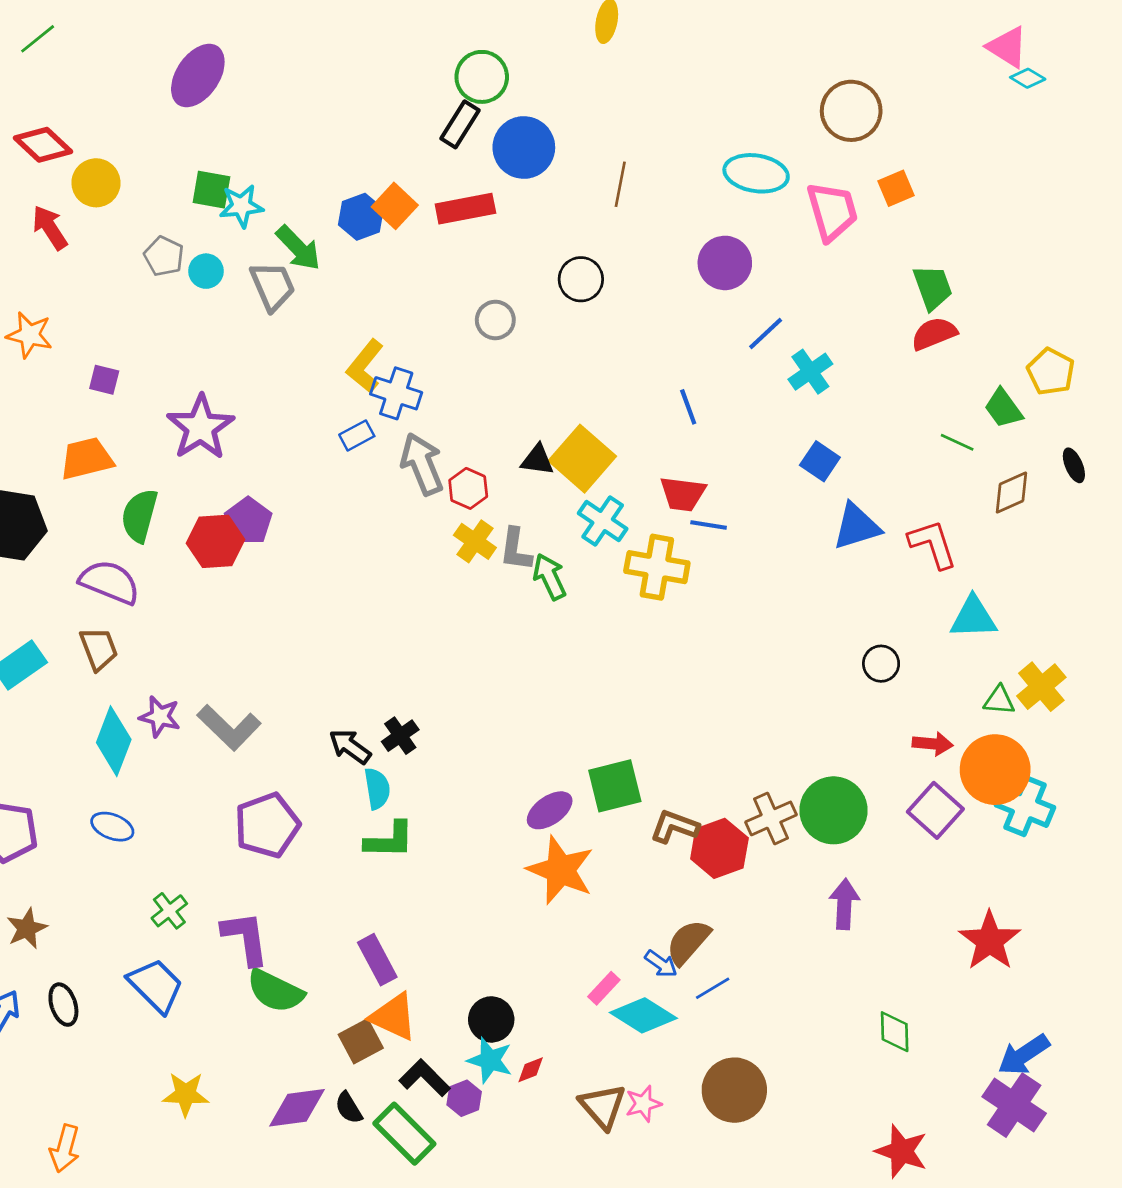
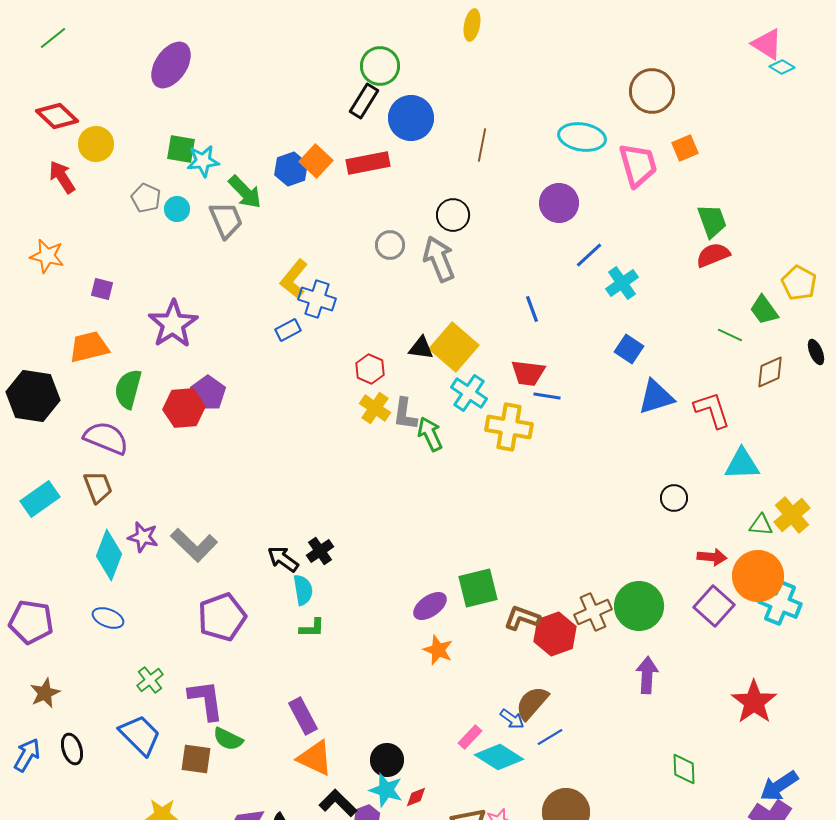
gray arrow: (422, 464) -> (439, 259), moved
green L-shape: (389, 840) -> (312, 628), size x0.7
orange star: (560, 870) -> (438, 650), size x0.6
green semicircle: (275, 991) -> (228, 739), size x0.7
brown square: (361, 1041) -> (196, 759), moved, turned 36

